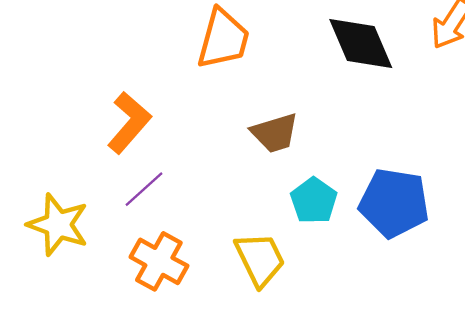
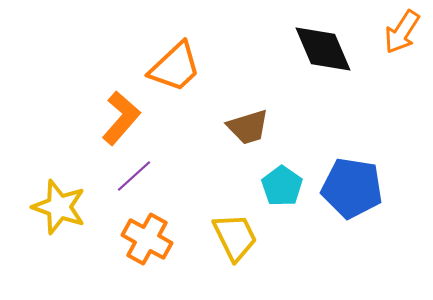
orange trapezoid: (223, 39) -> (175, 67), moved, turned 32

